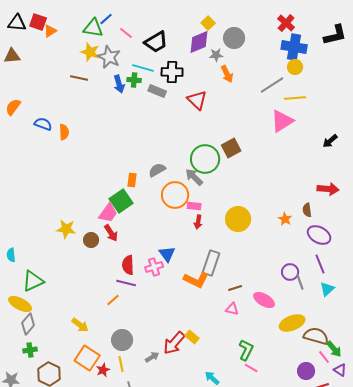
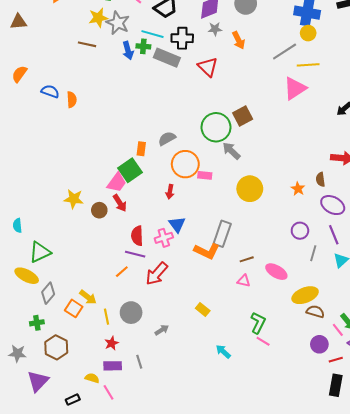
yellow star: (90, 52) -> (98, 18), turned -30
gray star: (216, 55) -> (215, 29), moved
gray rectangle: (157, 91) -> (167, 58), size x1.4
gray arrow: (194, 177) -> (231, 151), moved
red arrow: (198, 222) -> (170, 192), moved
purple circle: (290, 272) -> (300, 231), moved
gray line: (300, 282) -> (313, 253), turned 35
gray diamond: (28, 324) -> (48, 293), moved
brown semicircle: (316, 336) -> (315, 312), moved, size x0.7
red arrow: (174, 343) -> (157, 274), moved
orange square: (87, 358) -> (74, 308), moved, size x0.7
yellow line: (121, 364) -> (106, 317), moved

